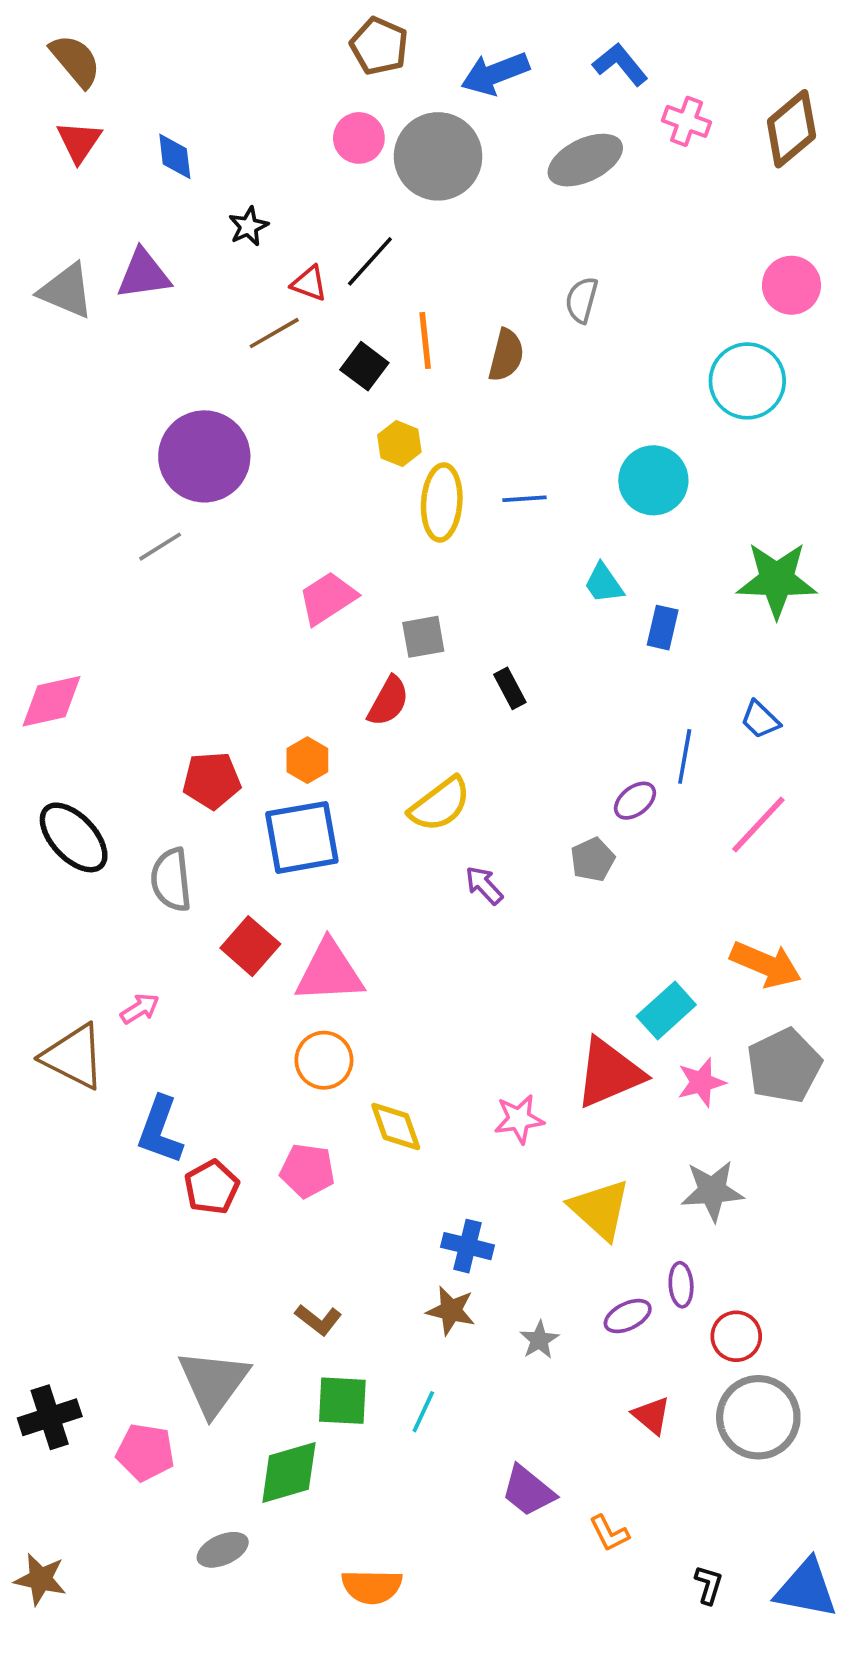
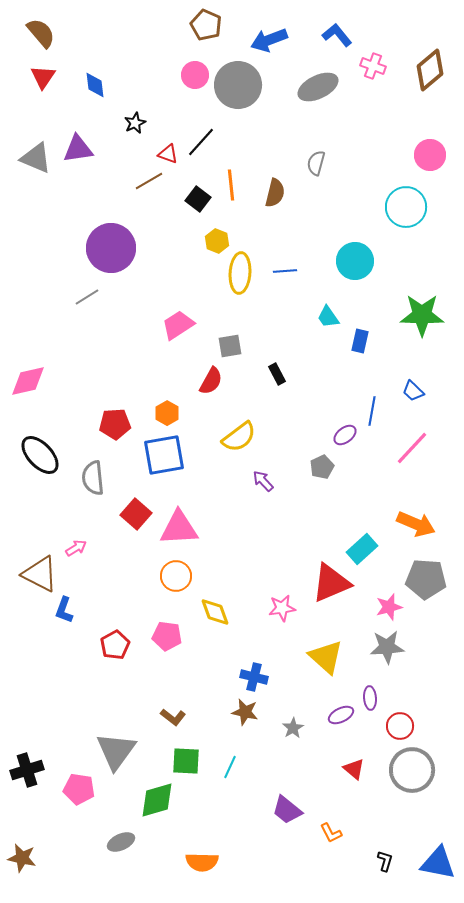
gray pentagon: (784, 1066) -> (426, 579), turned 30
pink star: (701, 1082) -> (389, 607), moved
blue L-shape: (160, 1130) -> (64, 610), moved, size x0.7

